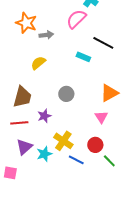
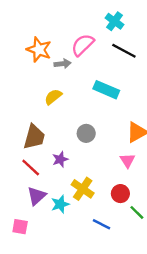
pink semicircle: (76, 19) -> (83, 45), moved
black line: (103, 43) -> (124, 51), moved
cyan rectangle: (83, 57) -> (106, 90), size x1.5
red line: (19, 123) -> (31, 168), turned 48
blue line: (76, 160) -> (102, 224), moved

